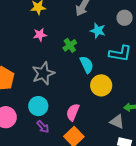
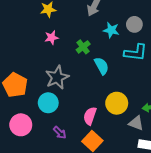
gray circle: (125, 18) -> (134, 24), moved
yellow circle: (101, 85) -> (117, 103), moved
cyan circle: (38, 106) -> (48, 103), moved

